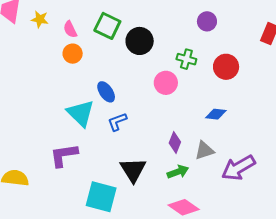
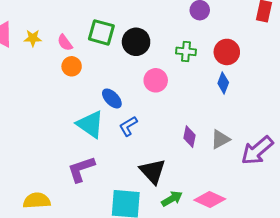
pink circle: (166, 83) -> (156, 80), moved
blue diamond: (216, 114) -> (223, 83), moved, turned -65
green arrow: (178, 172) -> (172, 199), moved

